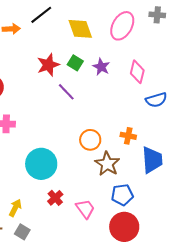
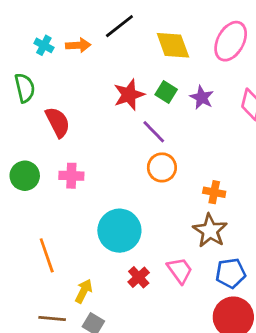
orange cross: (128, 136) -> (214, 192), moved
orange circle: (90, 140) -> (162, 167), moved
pink trapezoid: (85, 209) -> (180, 270), moved

